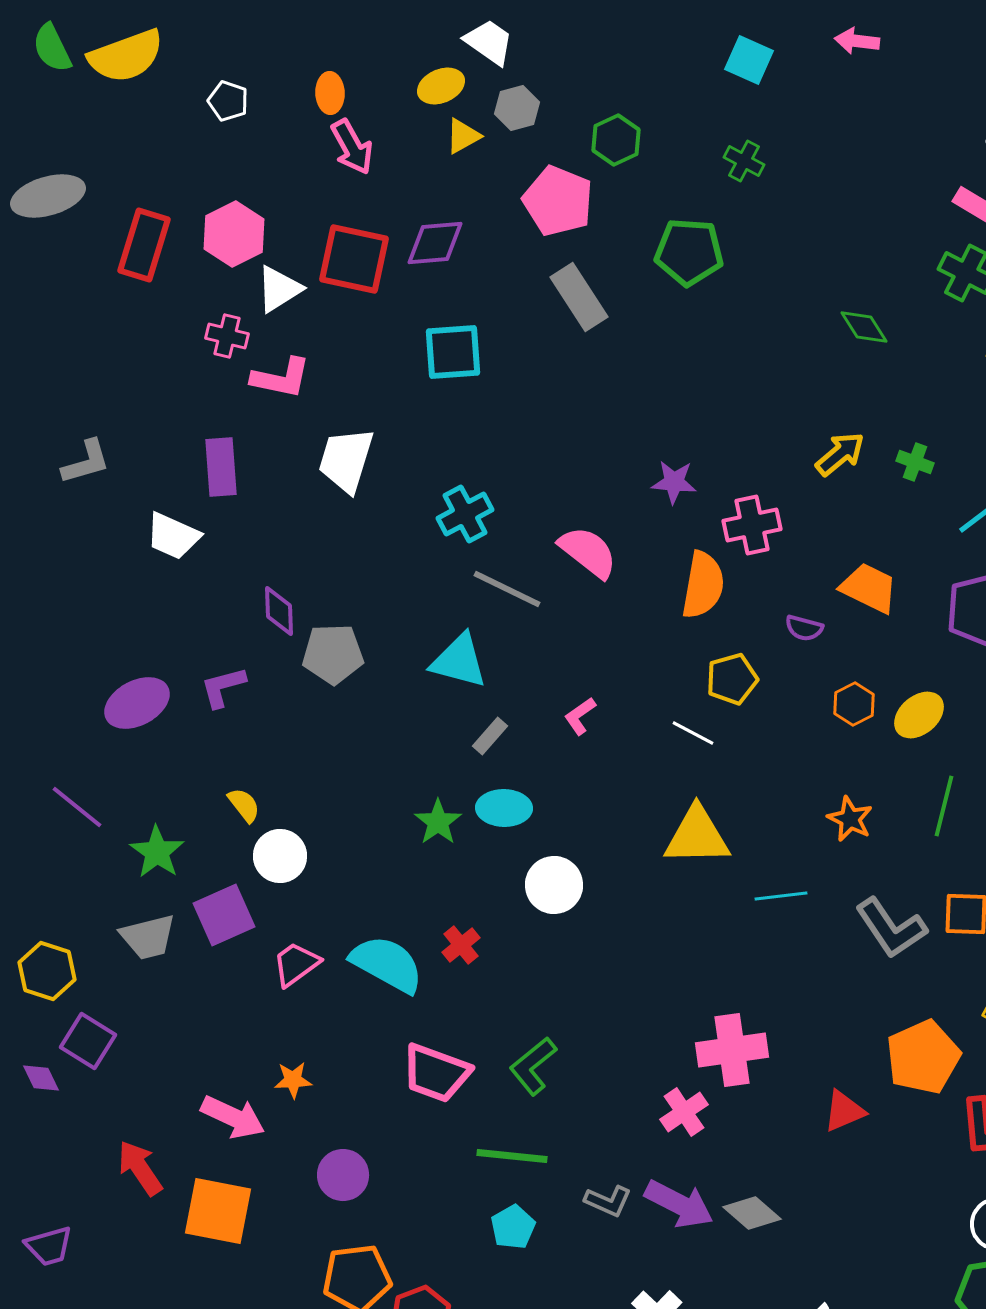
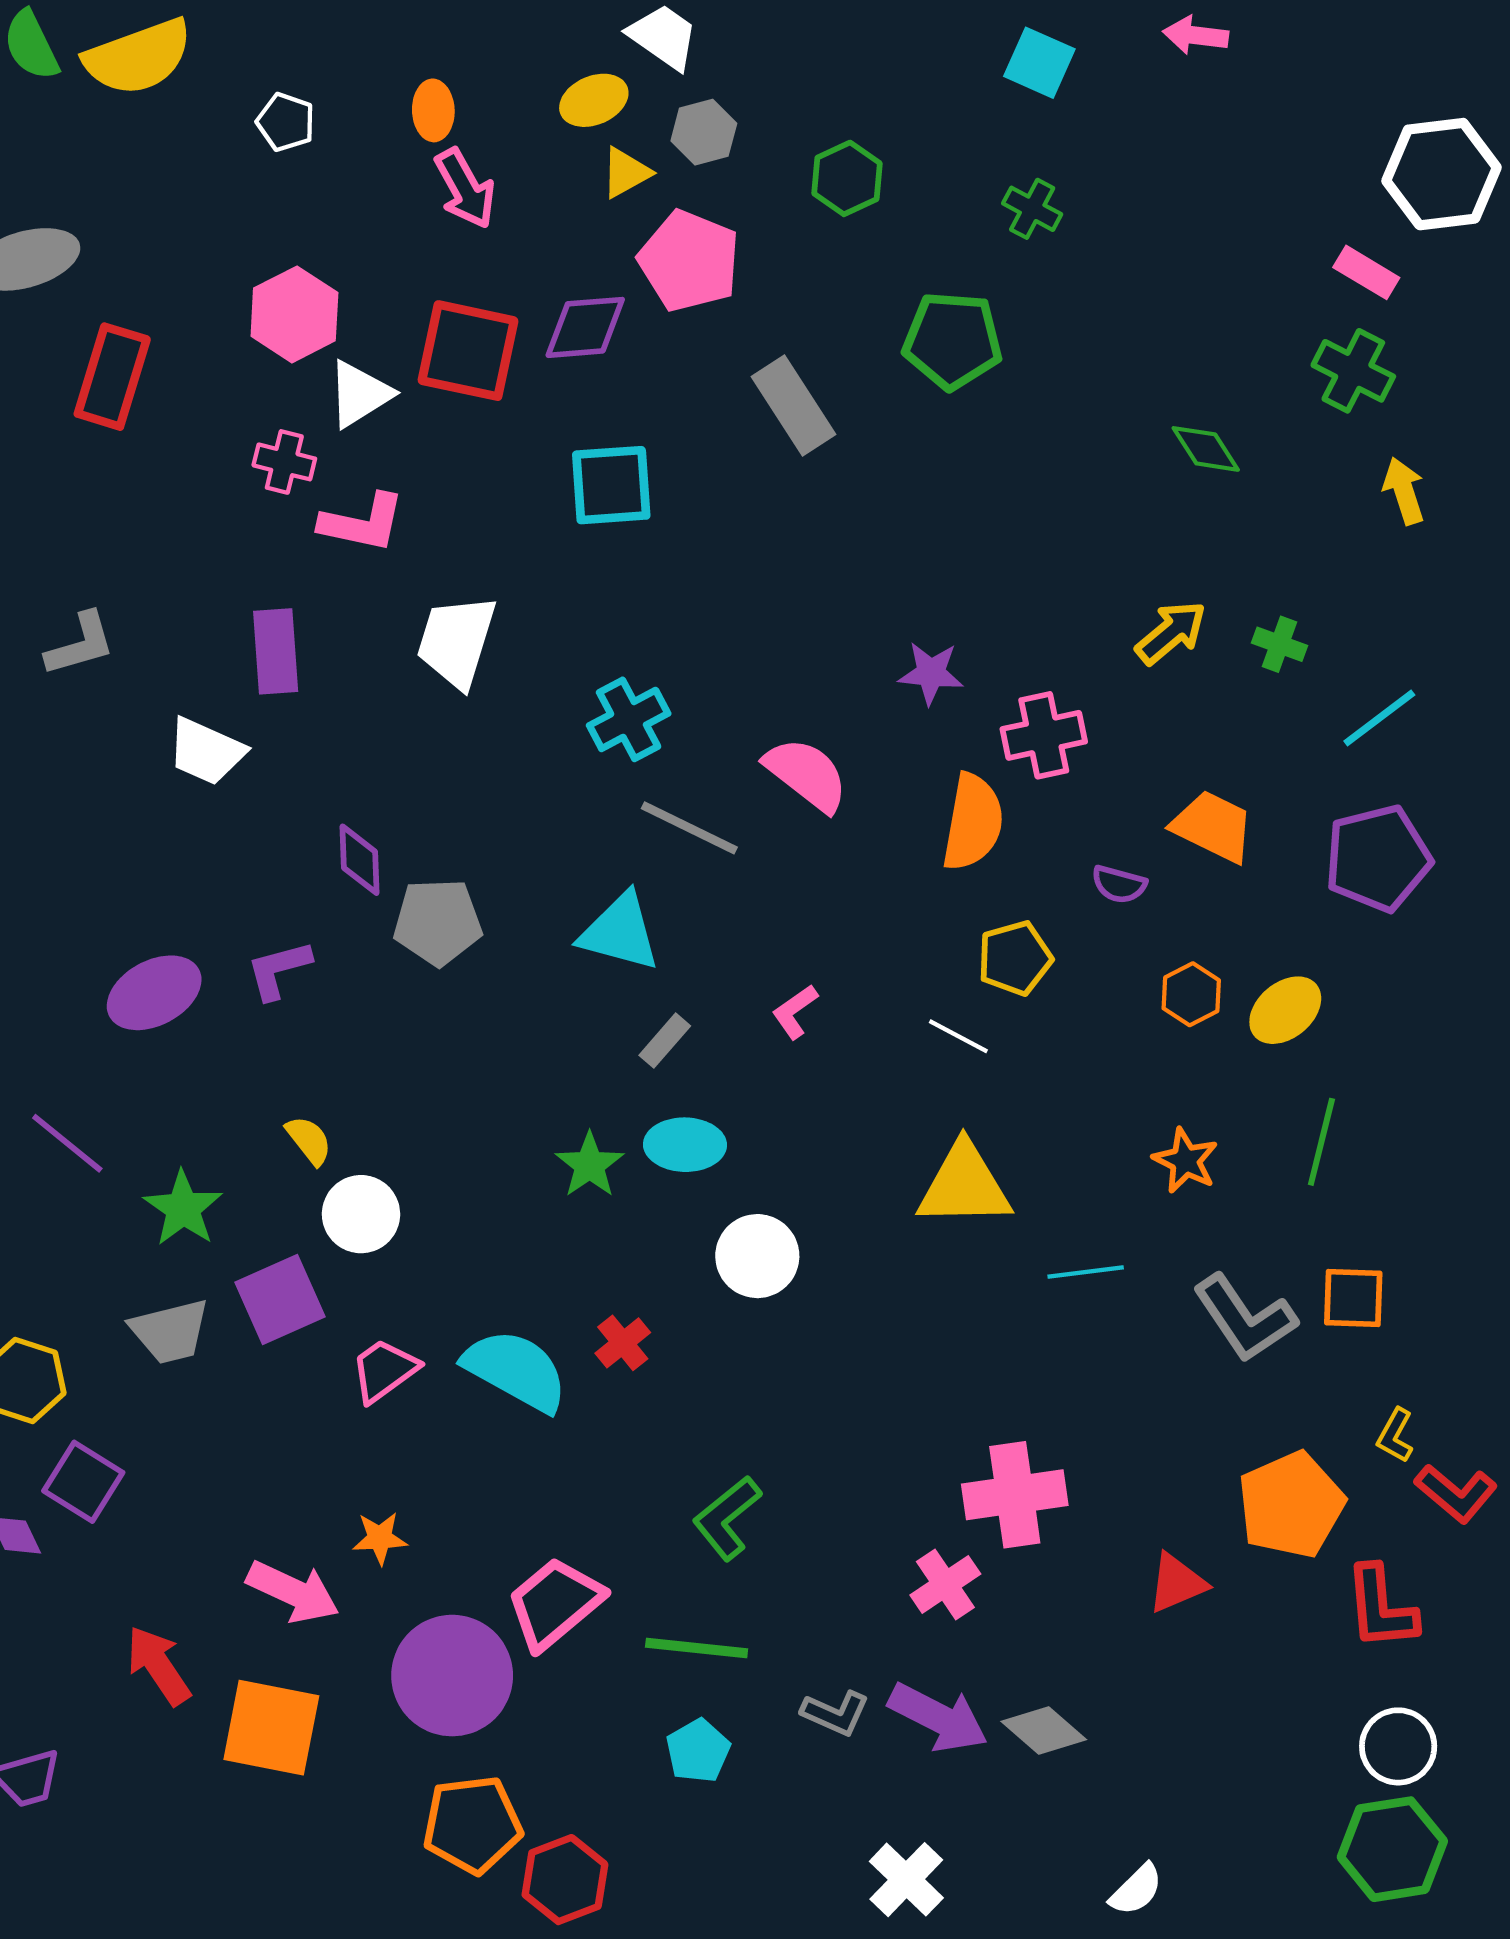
pink pentagon: (558, 201) -> (689, 261), moved
red rectangle: (144, 245) -> (112, 377), moved
pink trapezoid: (436, 1073) -> (555, 1603), moved, turned 120
purple circle: (343, 1175) -> (452, 1676), size x1.6

